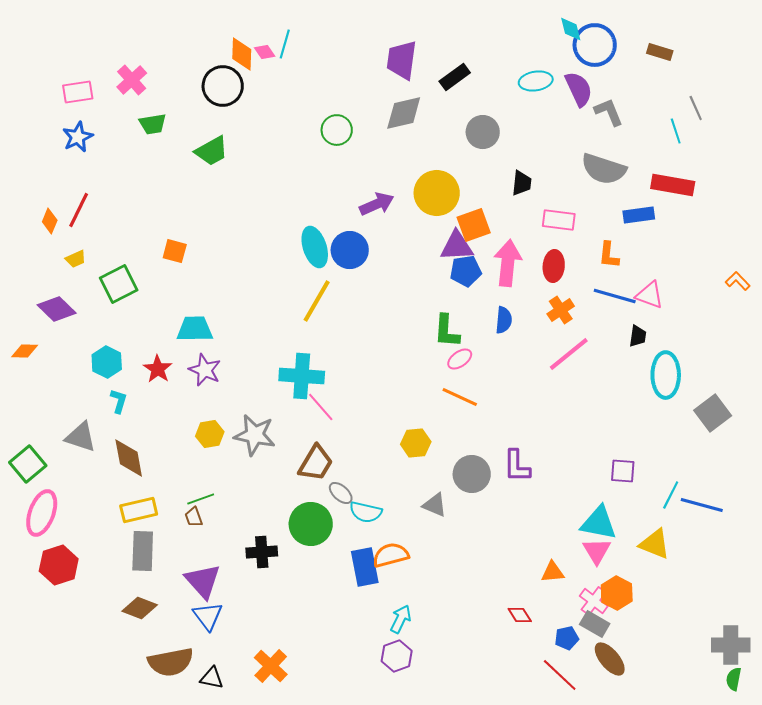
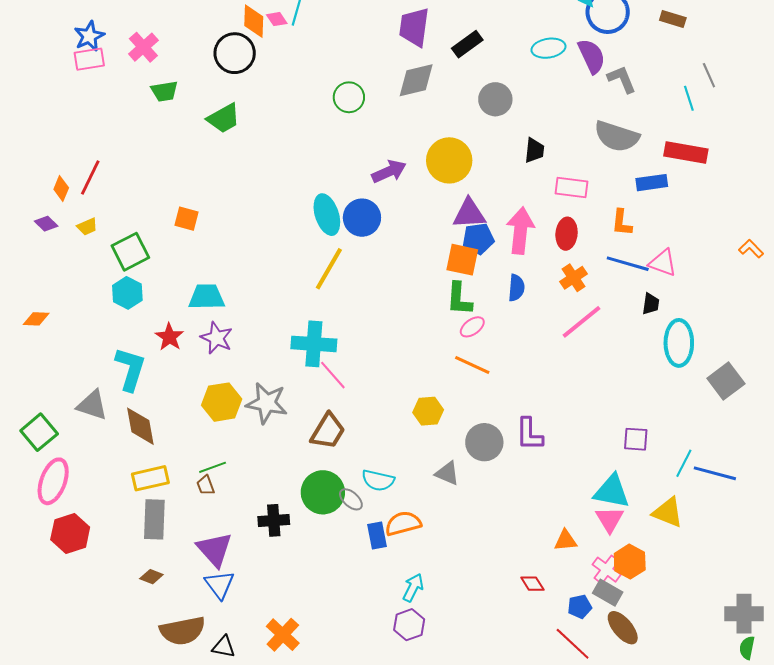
blue star: (78, 137) -> (89, 36), moved
orange square: (474, 225) -> (462, 260), moved, turned 32
purple diamond: (57, 309) -> (46, 224), moved, size x0.6
cyan hexagon: (107, 362) -> (127, 293), moved
cyan L-shape: (119, 401) -> (130, 369), size x1.8
yellow hexagon: (210, 434) -> (222, 402), size x1.4
gray ellipse: (341, 493) -> (351, 499), moved
blue rectangle: (365, 567) -> (377, 535), size x0.7
brown diamond: (140, 608) -> (151, 577), size x0.7

